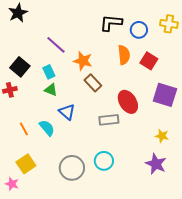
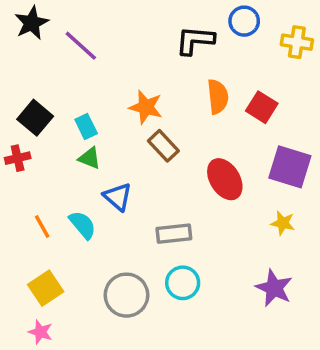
blue circle: (139, 30) -> (244, 21), moved
purple line: (56, 45) -> (81, 46), moved
gray rectangle: (109, 120) -> (174, 234), moved
yellow star: (162, 136) -> (283, 223), moved
pink star: (12, 184) -> (40, 332), moved

